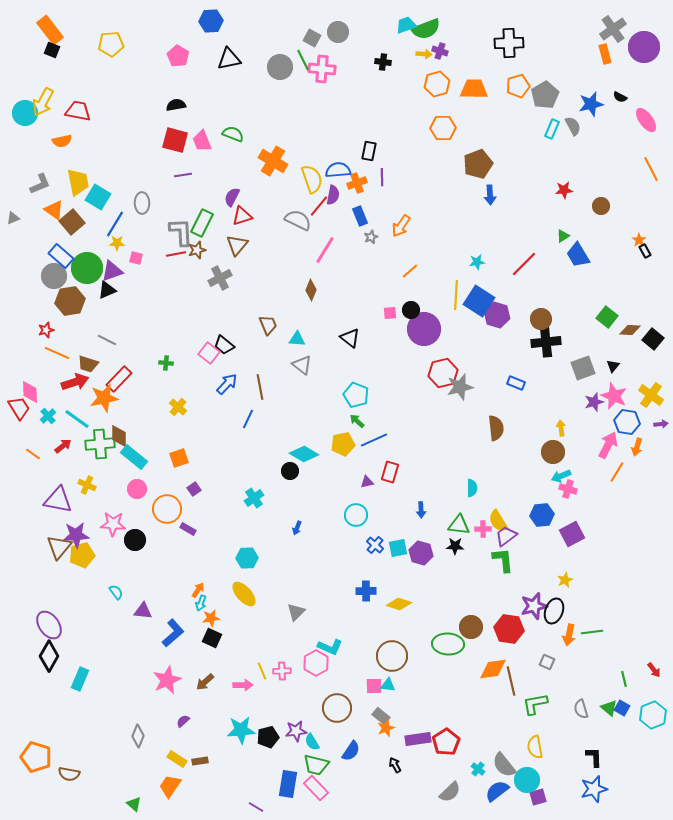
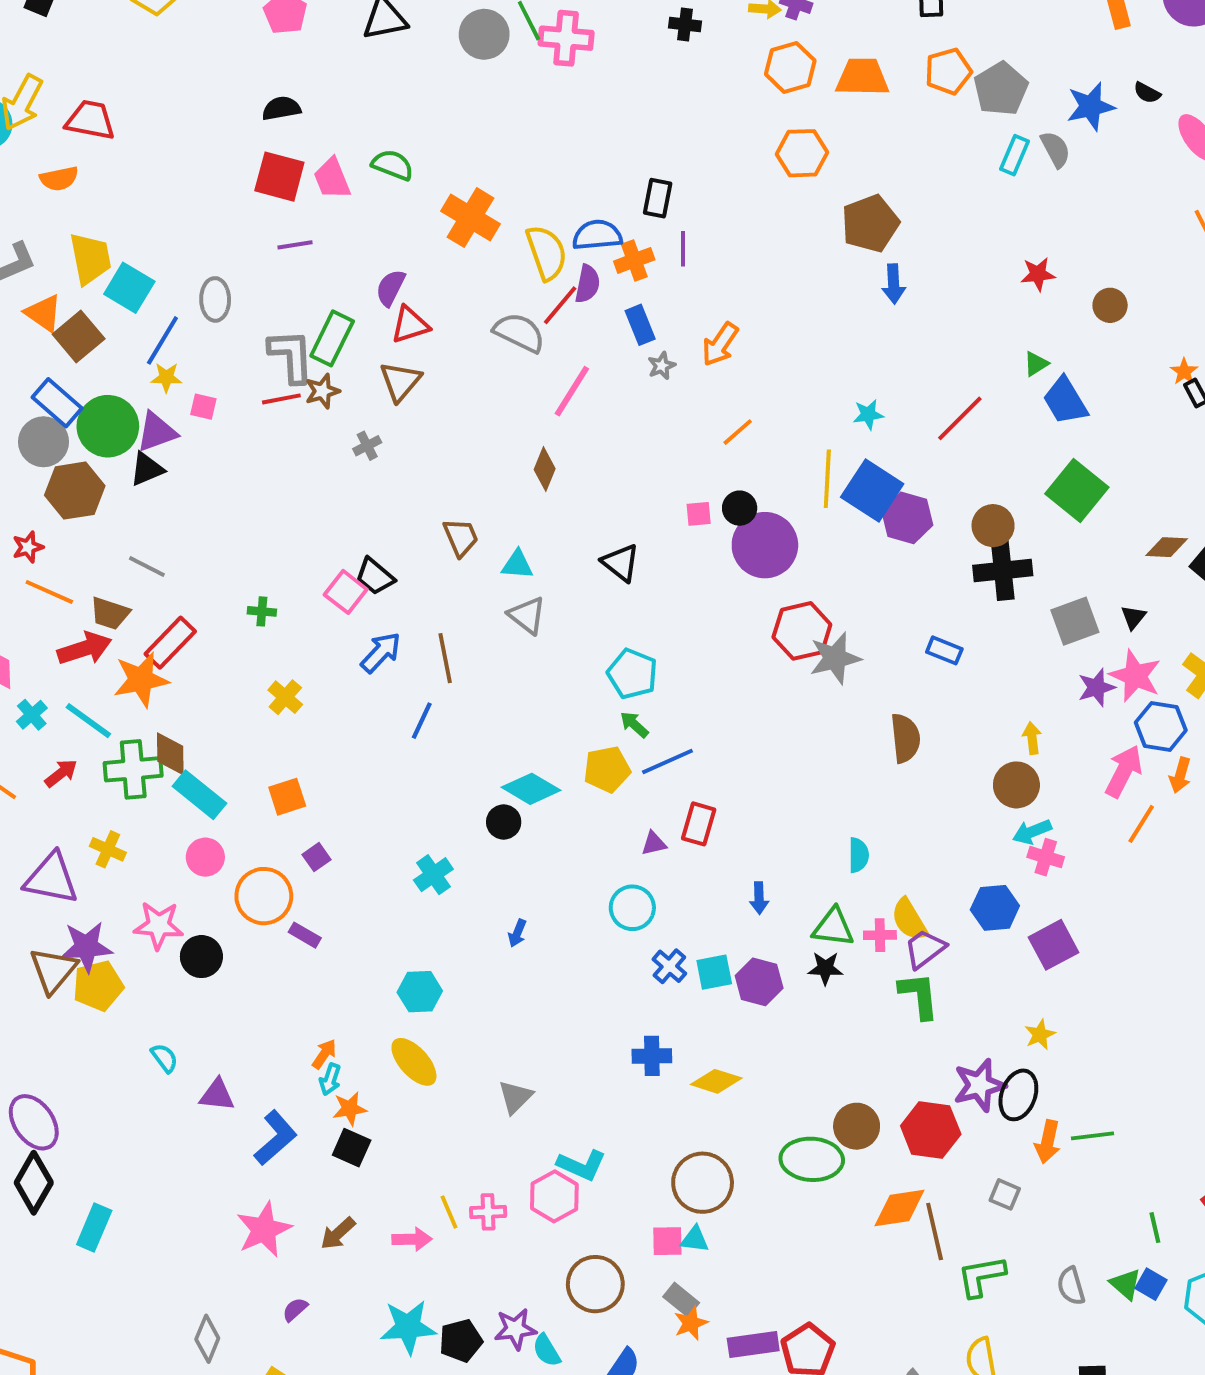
gray cross: (220, 278) -> (367, 446), size x0.6
green square: (607, 317) -> (1077, 491), moved, size x1.4

